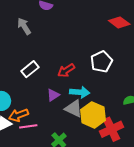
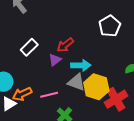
white pentagon: (101, 62) -> (110, 26), moved
purple triangle: (53, 95) -> (55, 60), moved
pink line: (28, 126) -> (49, 95), moved

